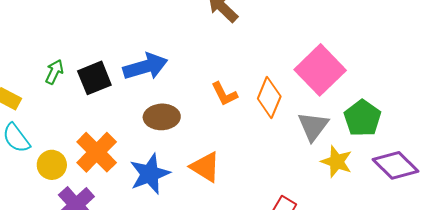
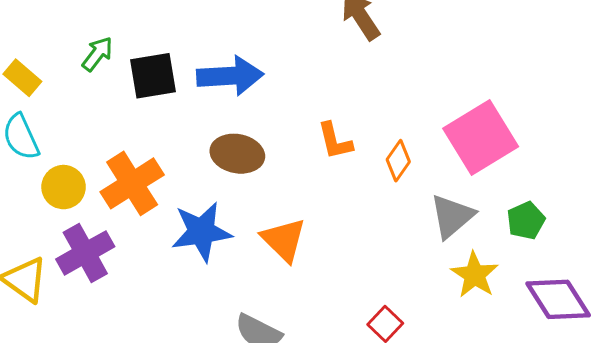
orange diamond: (269, 97) -> (398, 161), size x0.7
green pentagon: (362, 118) -> (526, 221), size x0.7

